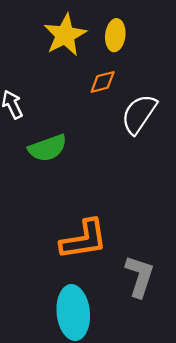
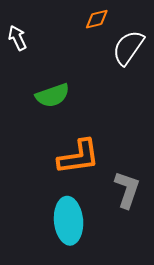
green semicircle: (48, 148) -> (53, 95), moved

